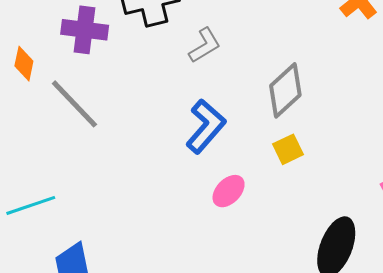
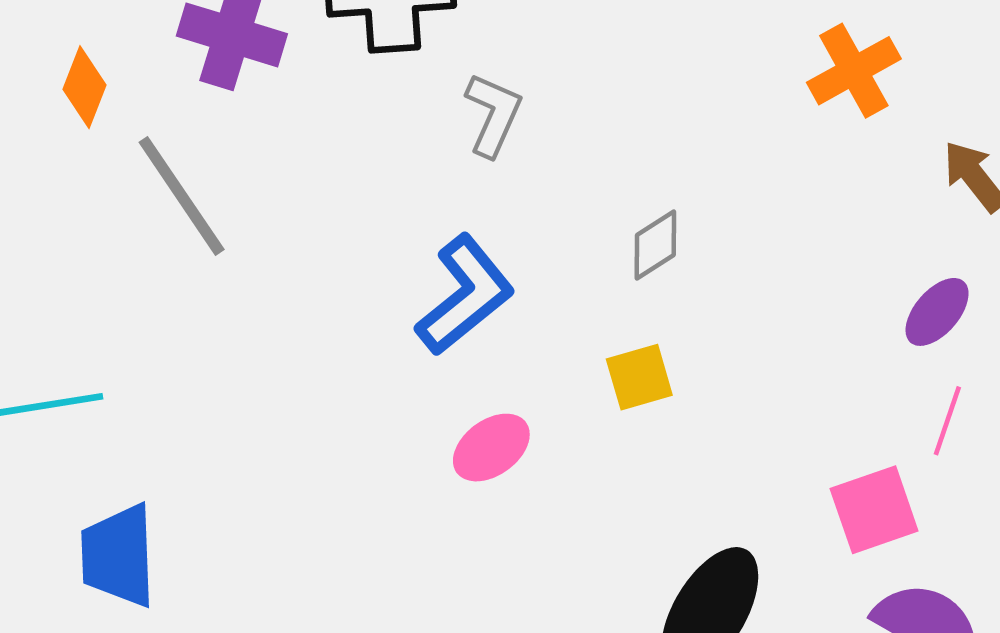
gray L-shape: (205, 45) -> (493, 115), turned -45
gray diamond: (285, 90) -> (655, 245), size x0.6

